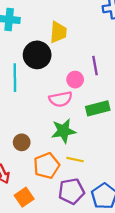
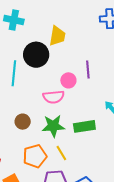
green rectangle: (98, 108) -> (84, 126), moved
brown circle: (22, 142) -> (23, 122), moved
yellow line: (75, 160) -> (61, 153), turned 42

